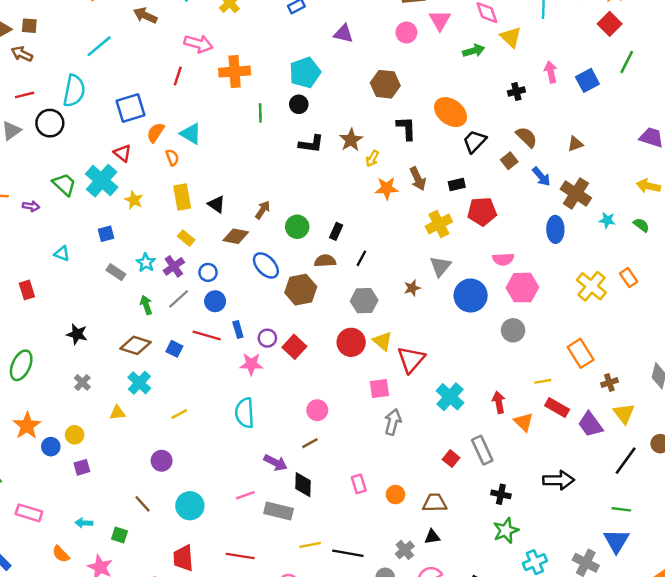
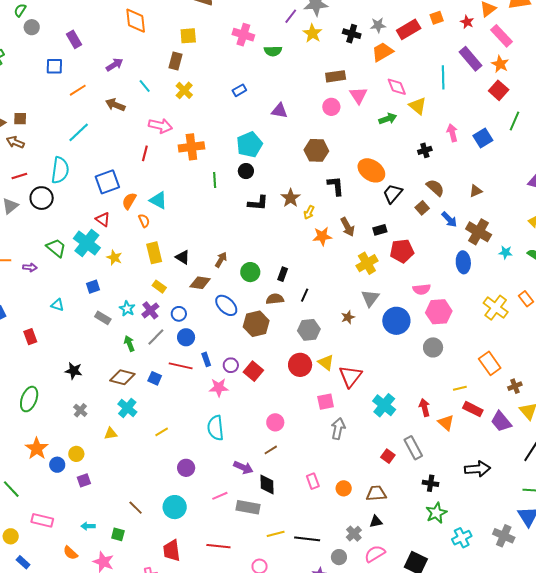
purple circle: (162, 461) -> (186, 468), moved

